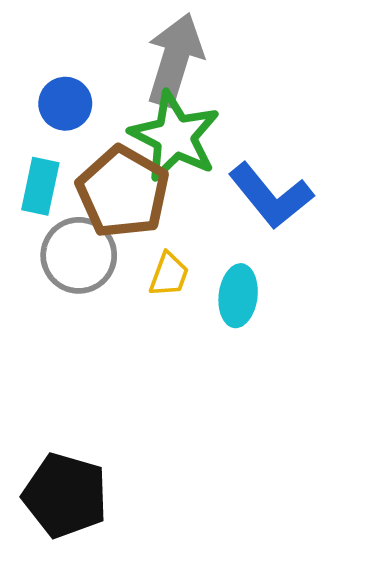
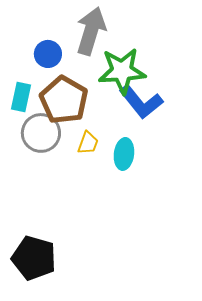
blue circle: (65, 104) -> (48, 54), moved
green star: (175, 136) -> (122, 71), moved, turned -30

